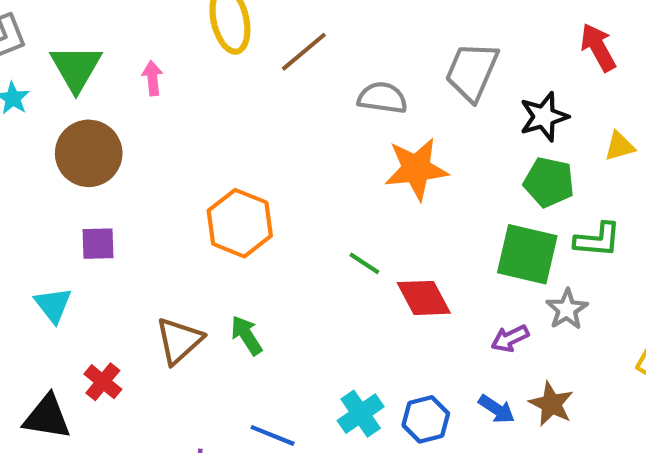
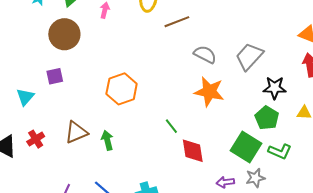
purple square: (98, 244) -> (55, 76), turned -30

